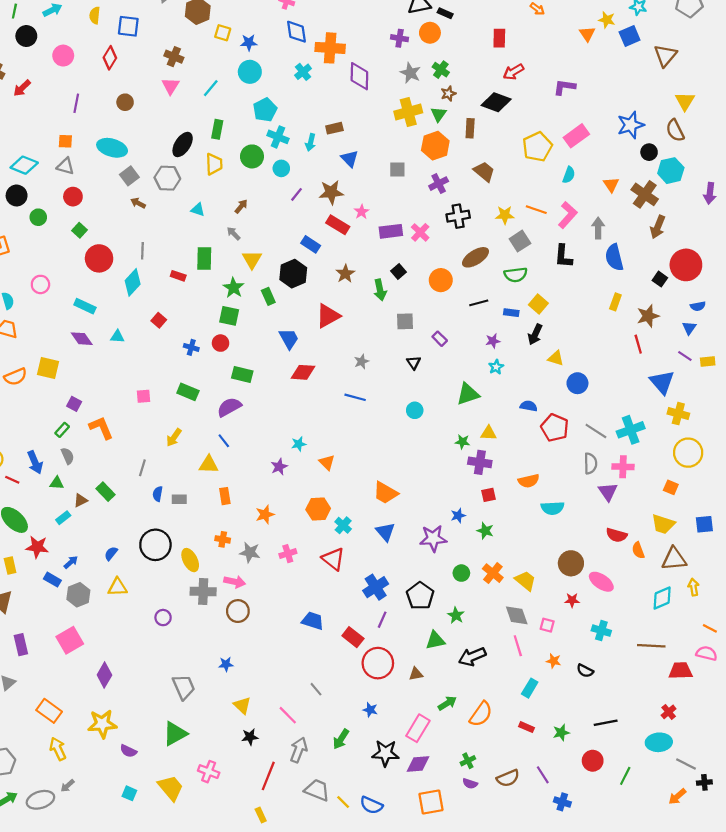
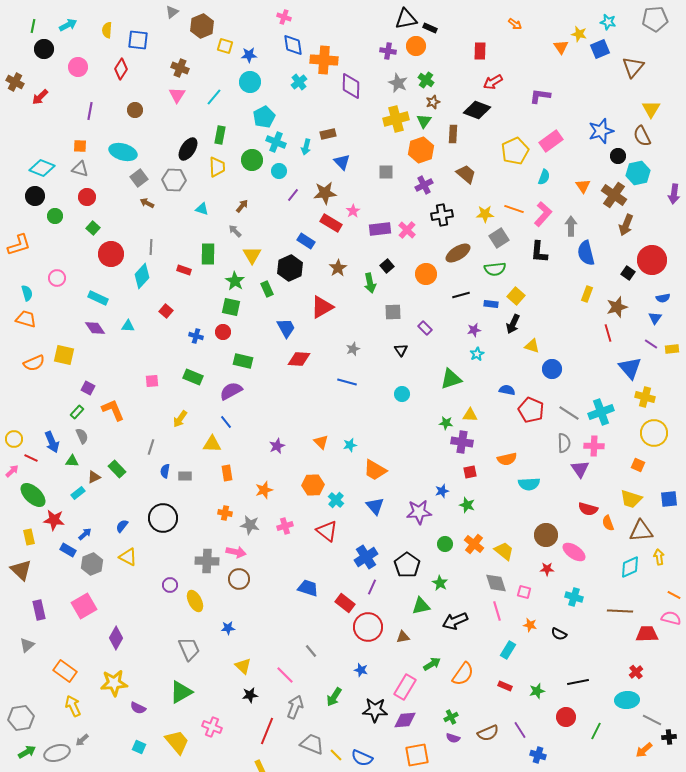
cyan star: (299, 444) -> (350, 445), moved
yellow ellipse: (190, 560) -> (195, 601), moved
yellow triangle: (117, 587) -> (128, 557), turned 30

